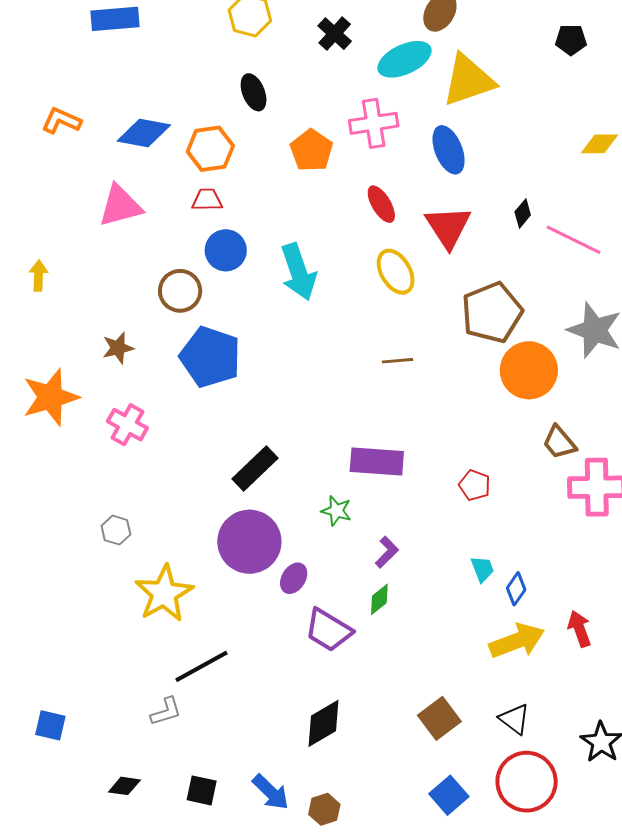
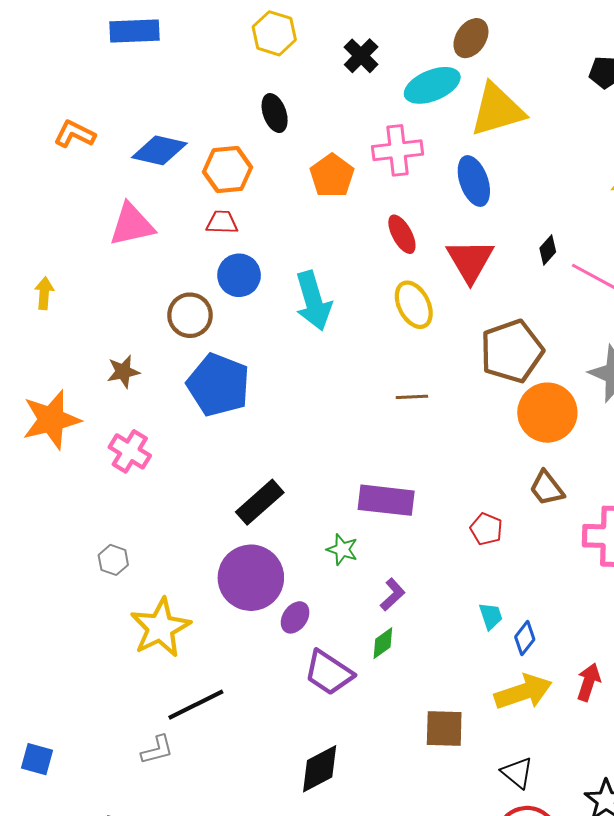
brown trapezoid: (559, 442) -> (547, 488), moved
red arrow: (579, 629) -> (589, 682), turned 36
brown square: (439, 718) -> (444, 729), moved, turned 36

